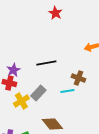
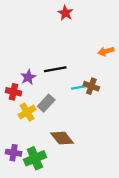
purple star: (13, 70) -> (28, 77), moved
cyan line: (67, 91) -> (79, 87), moved

